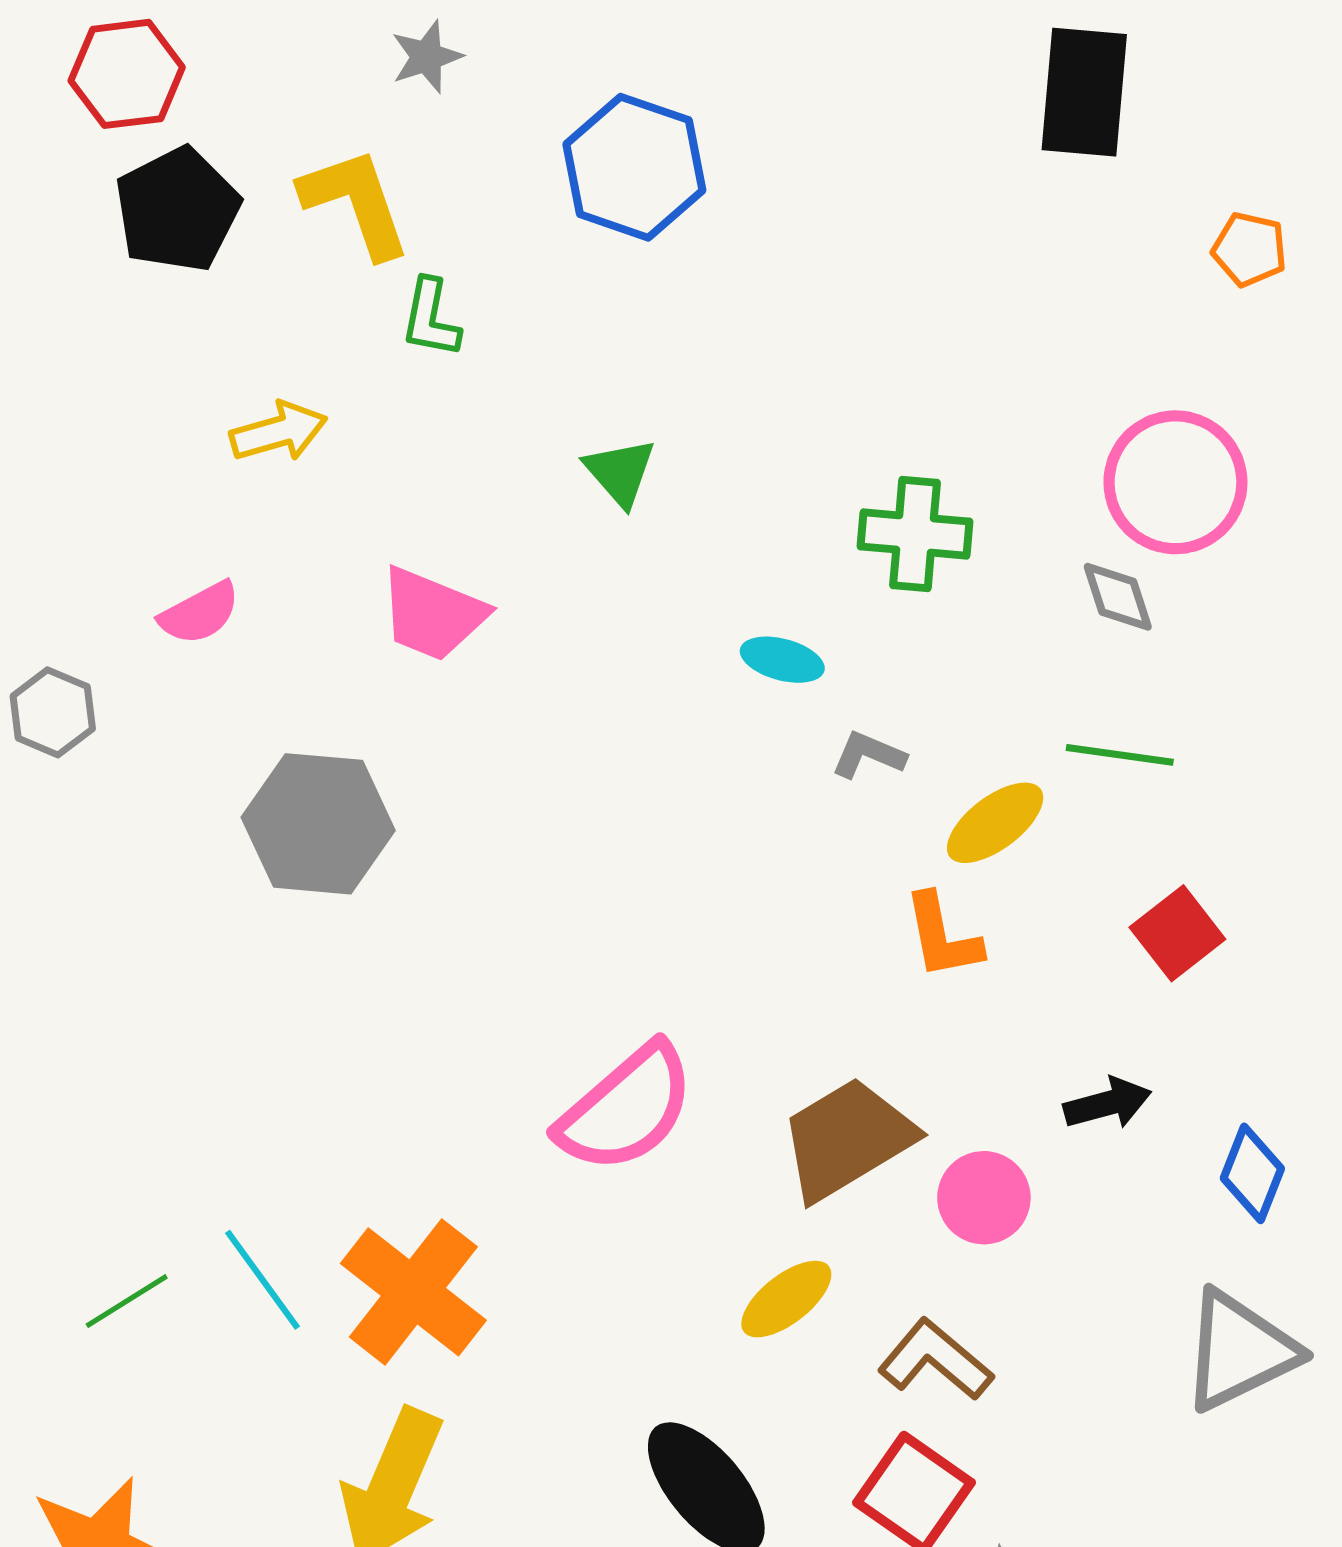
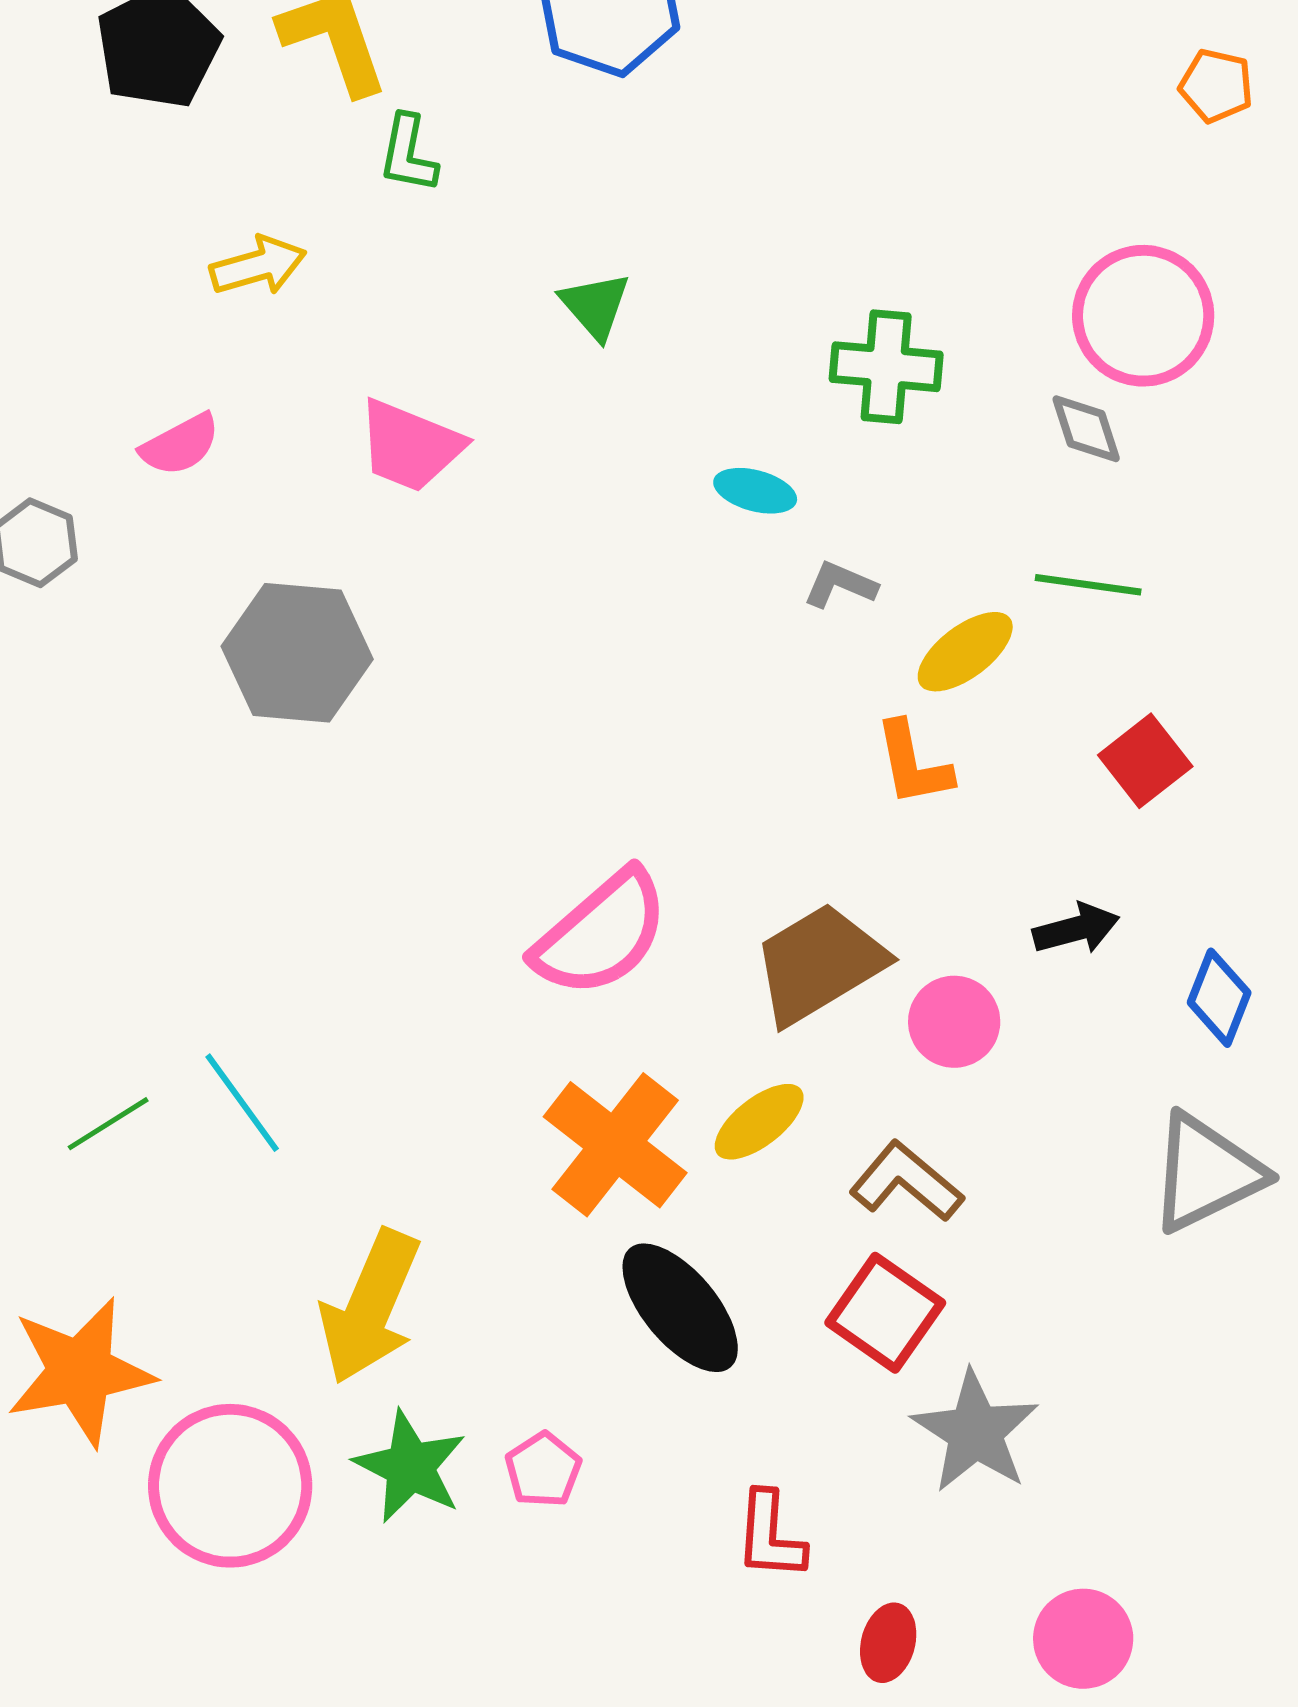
orange cross: (413, 1292) -> (615, 1145), moved

